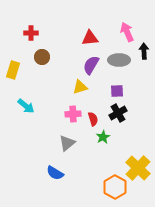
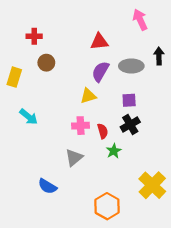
pink arrow: (127, 32) -> (140, 20), moved
blue semicircle: (55, 173) -> (47, 186), moved
orange hexagon: (115, 187) -> (107, 206), moved

